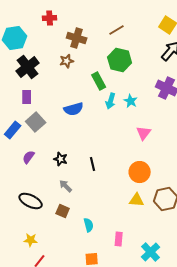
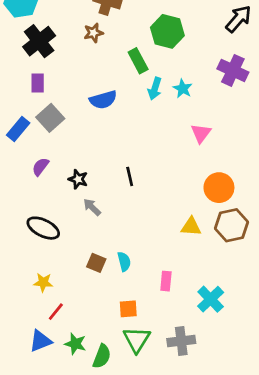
black star: (61, 159) -> (78, 179), moved
orange circle: (140, 172) -> (219, 188), moved
brown square: (63, 211) -> (96, 263), moved

